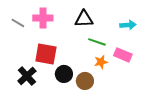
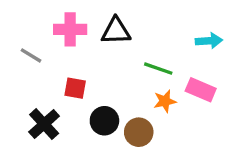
black triangle: (84, 19) -> (116, 31), moved
gray line: (18, 23) -> (31, 55), moved
red square: (46, 54) -> (75, 88), size x0.6

